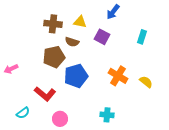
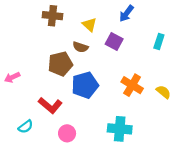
yellow triangle: (80, 22) -> (89, 25), turned 32
brown cross: (53, 24) -> (52, 16), moved
cyan cross: (107, 115) -> (120, 129), size x1.5

